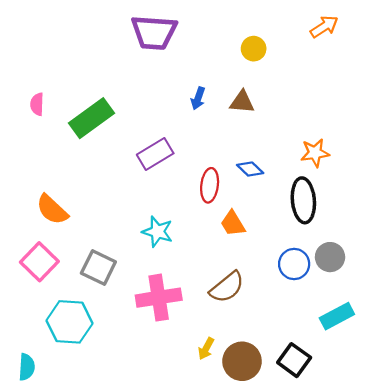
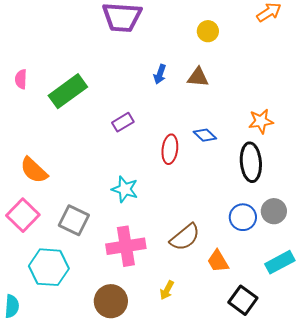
purple rectangle: (155, 154) -> (123, 122), size x0.7
orange trapezoid: (233, 223) -> (218, 261), moved
brown circle: (242, 361) -> (111, 301), moved

